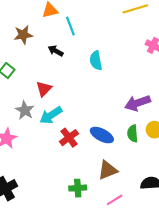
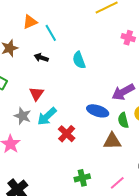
blue ellipse: (102, 135) -> (98, 111), moved
brown triangle: (108, 170) -> (112, 141), moved, turned 30

